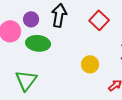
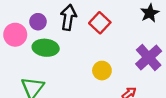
red square: (99, 20) -> (100, 23), moved

